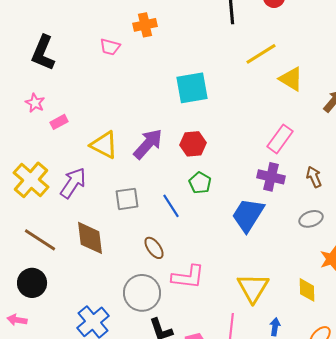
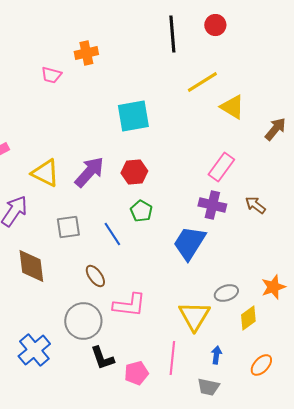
brown arrow: (314, 177) -> (255, 205), turned -30
gray ellipse: (311, 219) -> (226, 293), moved
yellow diamond: (307, 290) -> (248, 318), turned 55

